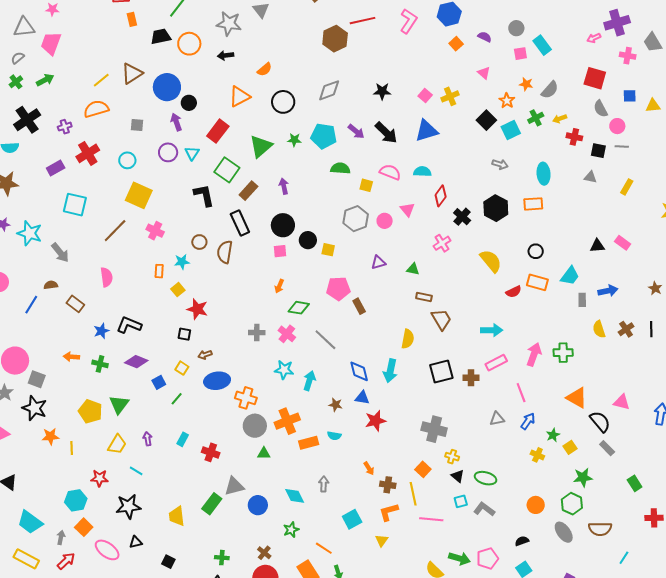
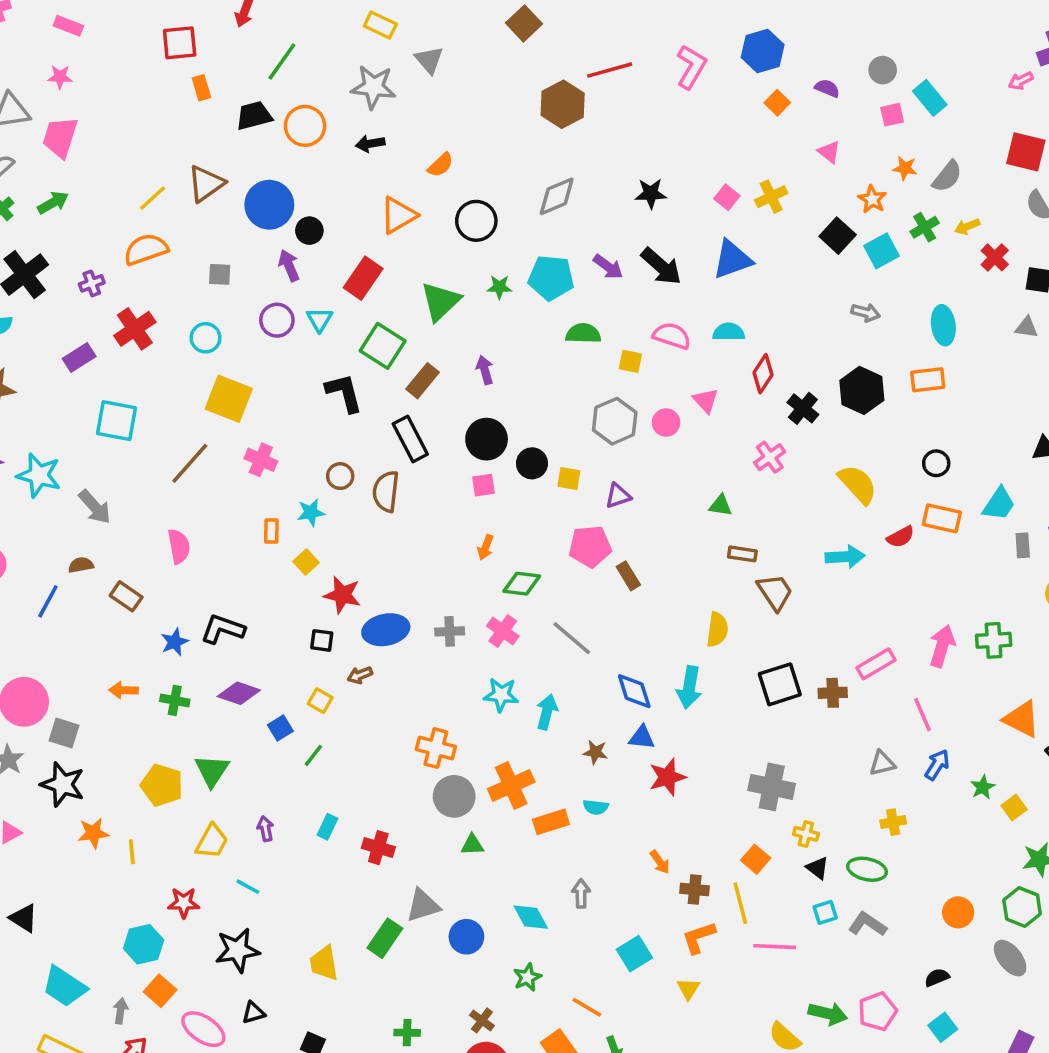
red cross: (574, 137) -> (995, 257), turned 35
purple triangle: (378, 262) -> (618, 496), moved
cyan arrow: (492, 330) -> (845, 557), moved
blue ellipse: (217, 381) -> (386, 630), moved
yellow cross: (537, 455) -> (893, 822), moved, turned -32

